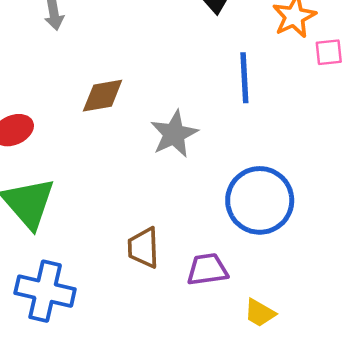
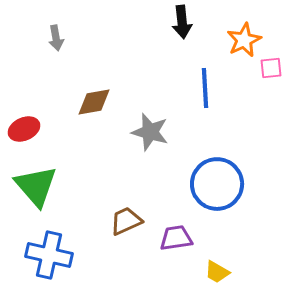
gray star: (174, 134) -> (150, 132), turned -30
brown trapezoid: (143, 248) -> (126, 221), turned 68

